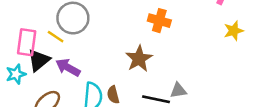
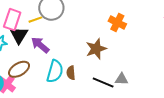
yellow line: (56, 37) -> (35, 20), turned -64
black triangle: (39, 60) -> (19, 35), turned -30

